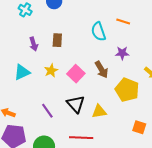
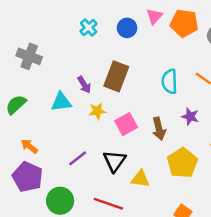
brown rectangle: (57, 40) -> (116, 76), size x1.6
purple arrow: (34, 44) -> (84, 85), moved, turned -32
purple line: (47, 111) -> (78, 158), turned 70

